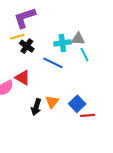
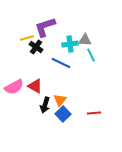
purple L-shape: (25, 18) -> (45, 27), moved
red triangle: (23, 78) -> (35, 86), moved
blue square: (77, 104) -> (63, 114), moved

